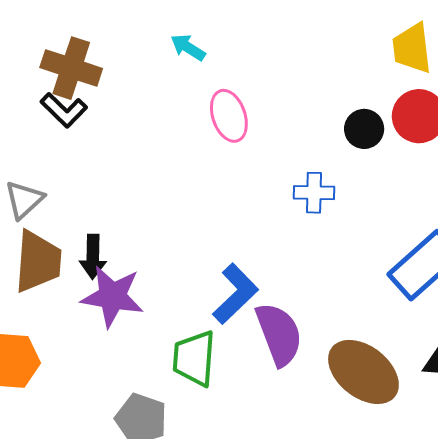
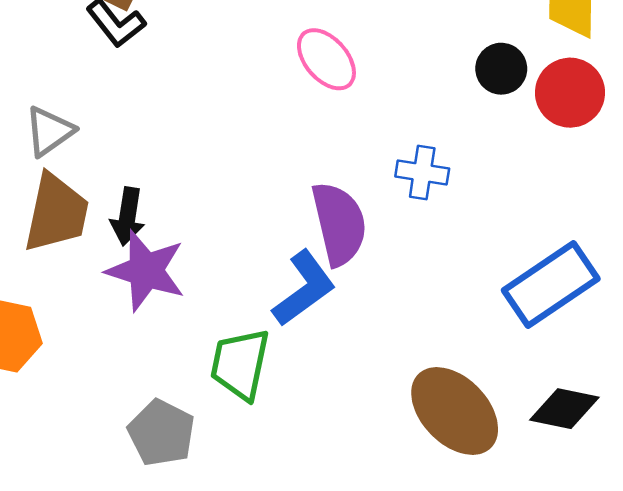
pink ellipse: (229, 116) -> (326, 59), turned -30
black circle: (364, 129) -> (501, 69), moved
purple semicircle: (279, 334) -> (339, 224), moved

